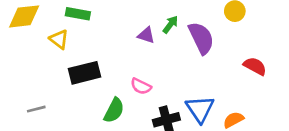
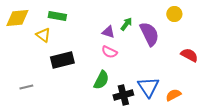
pink semicircle: (141, 86) -> (109, 52), moved
green semicircle: (114, 110) -> (101, 80), moved

